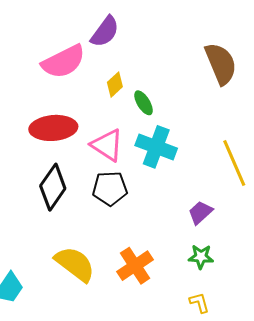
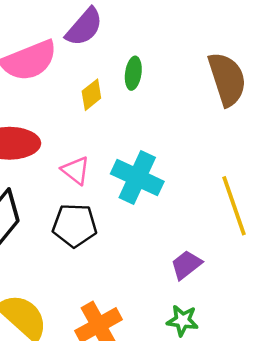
green ellipse: (144, 103) -> (133, 73), moved, turned 35
pink triangle: (107, 145) -> (76, 170), size x0.7

